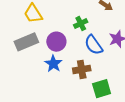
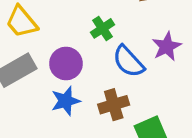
blue star: (53, 64) -> (66, 101), turned 30

